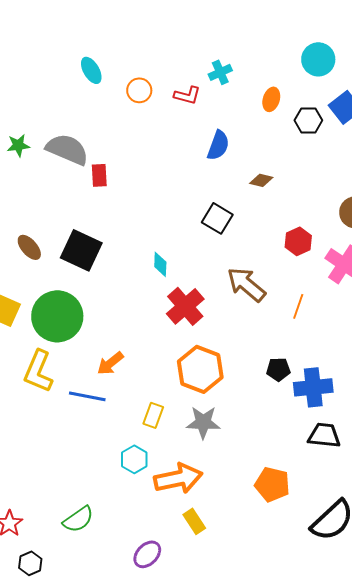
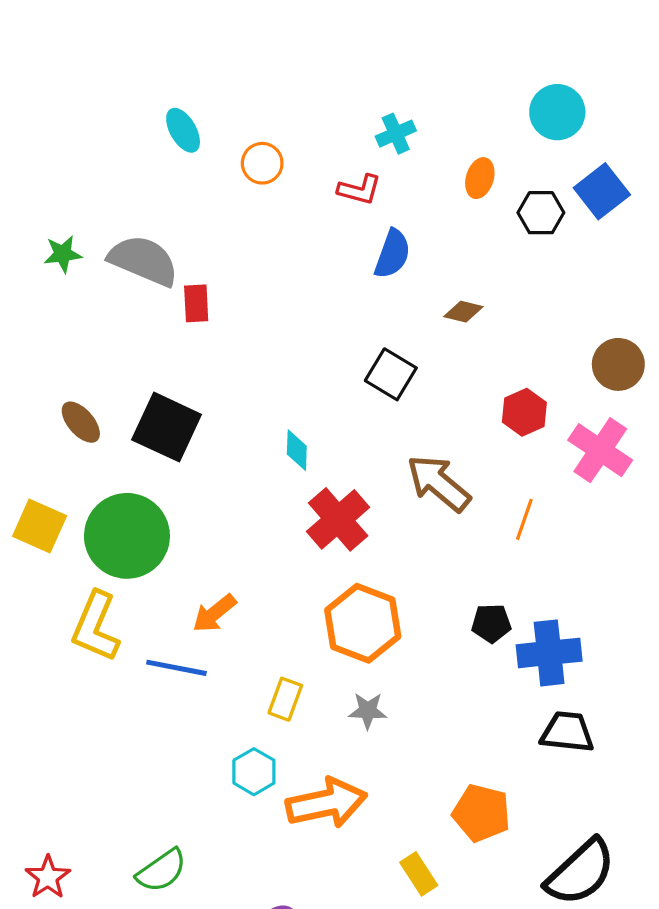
red L-shape: (187, 95) -> (359, 190), moved
gray star: (203, 422) -> (368, 711), size x0.7
yellow rectangle: (194, 521) -> (419, 874), moved

